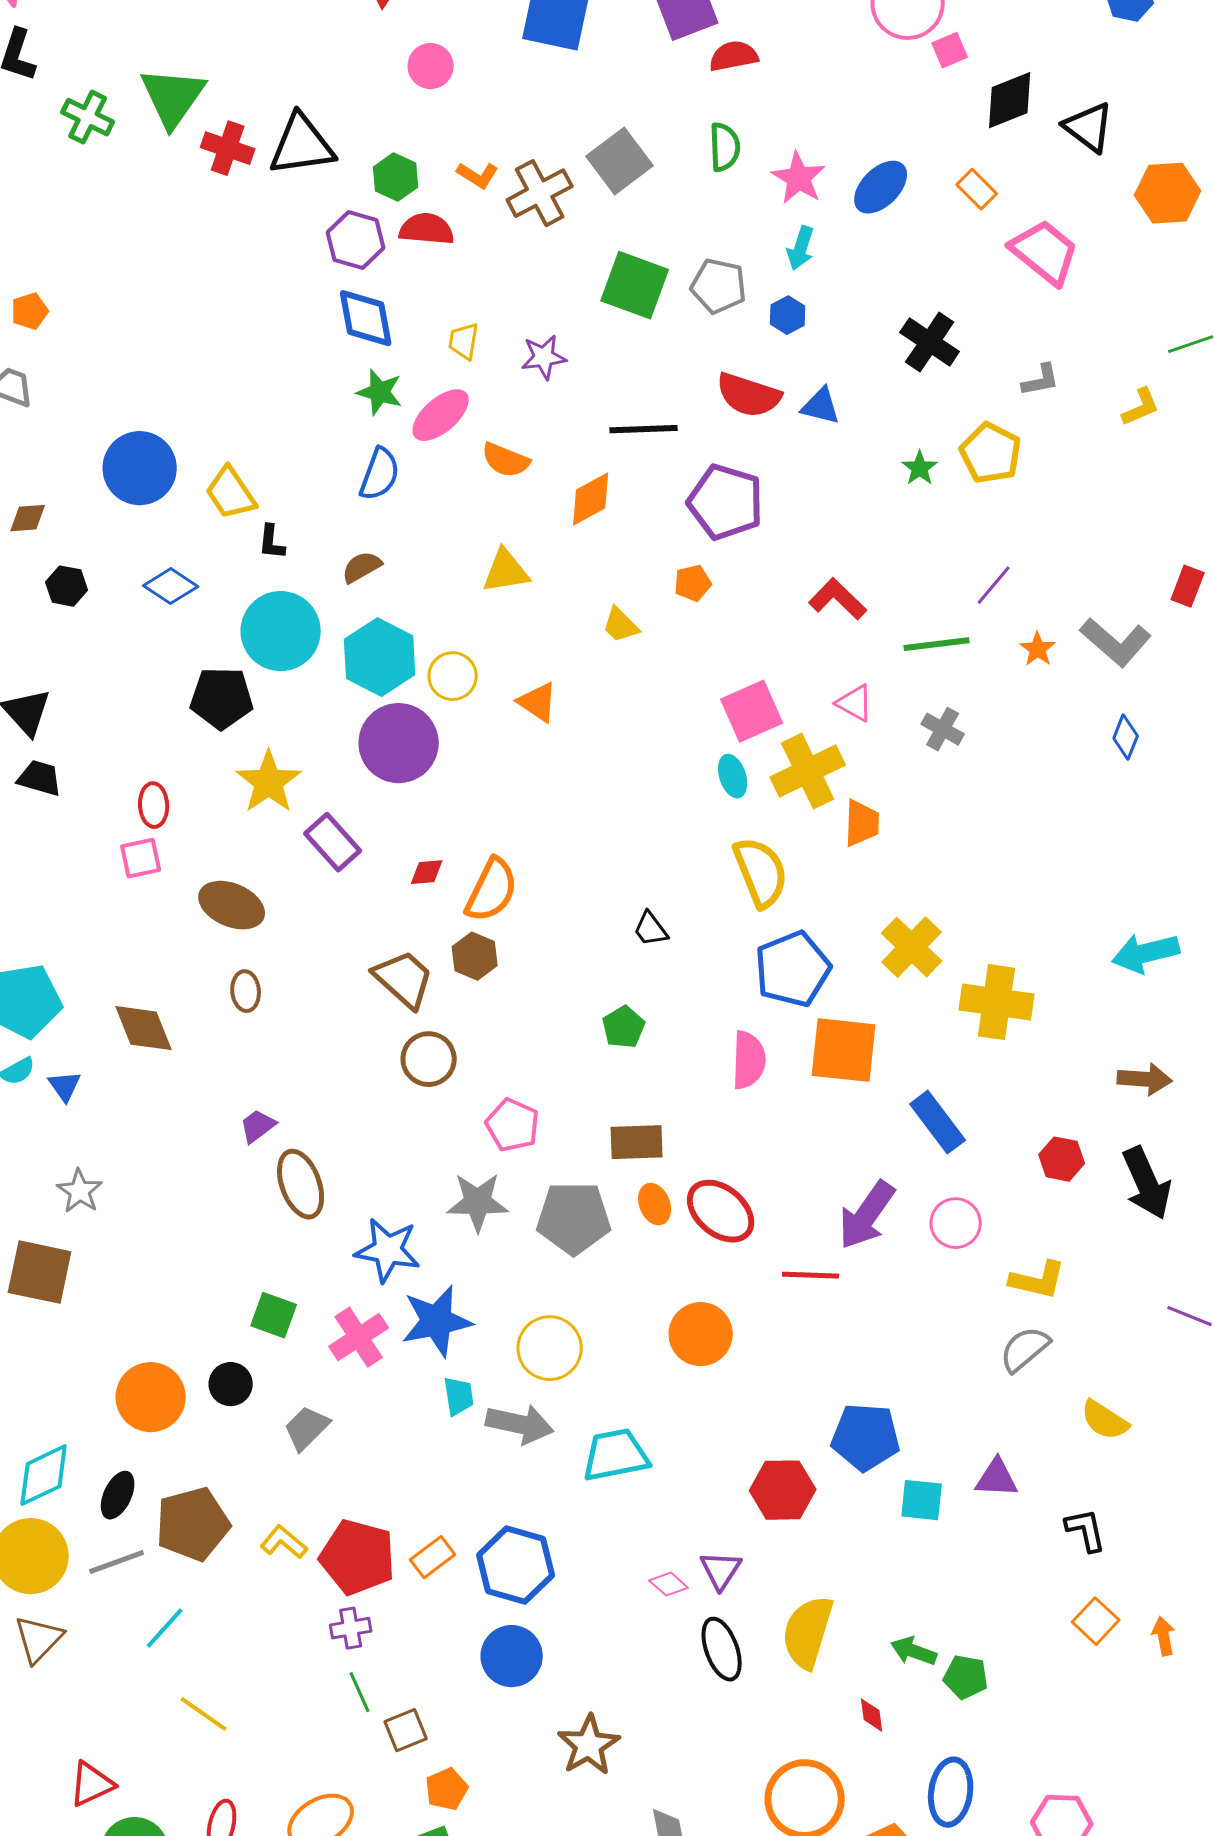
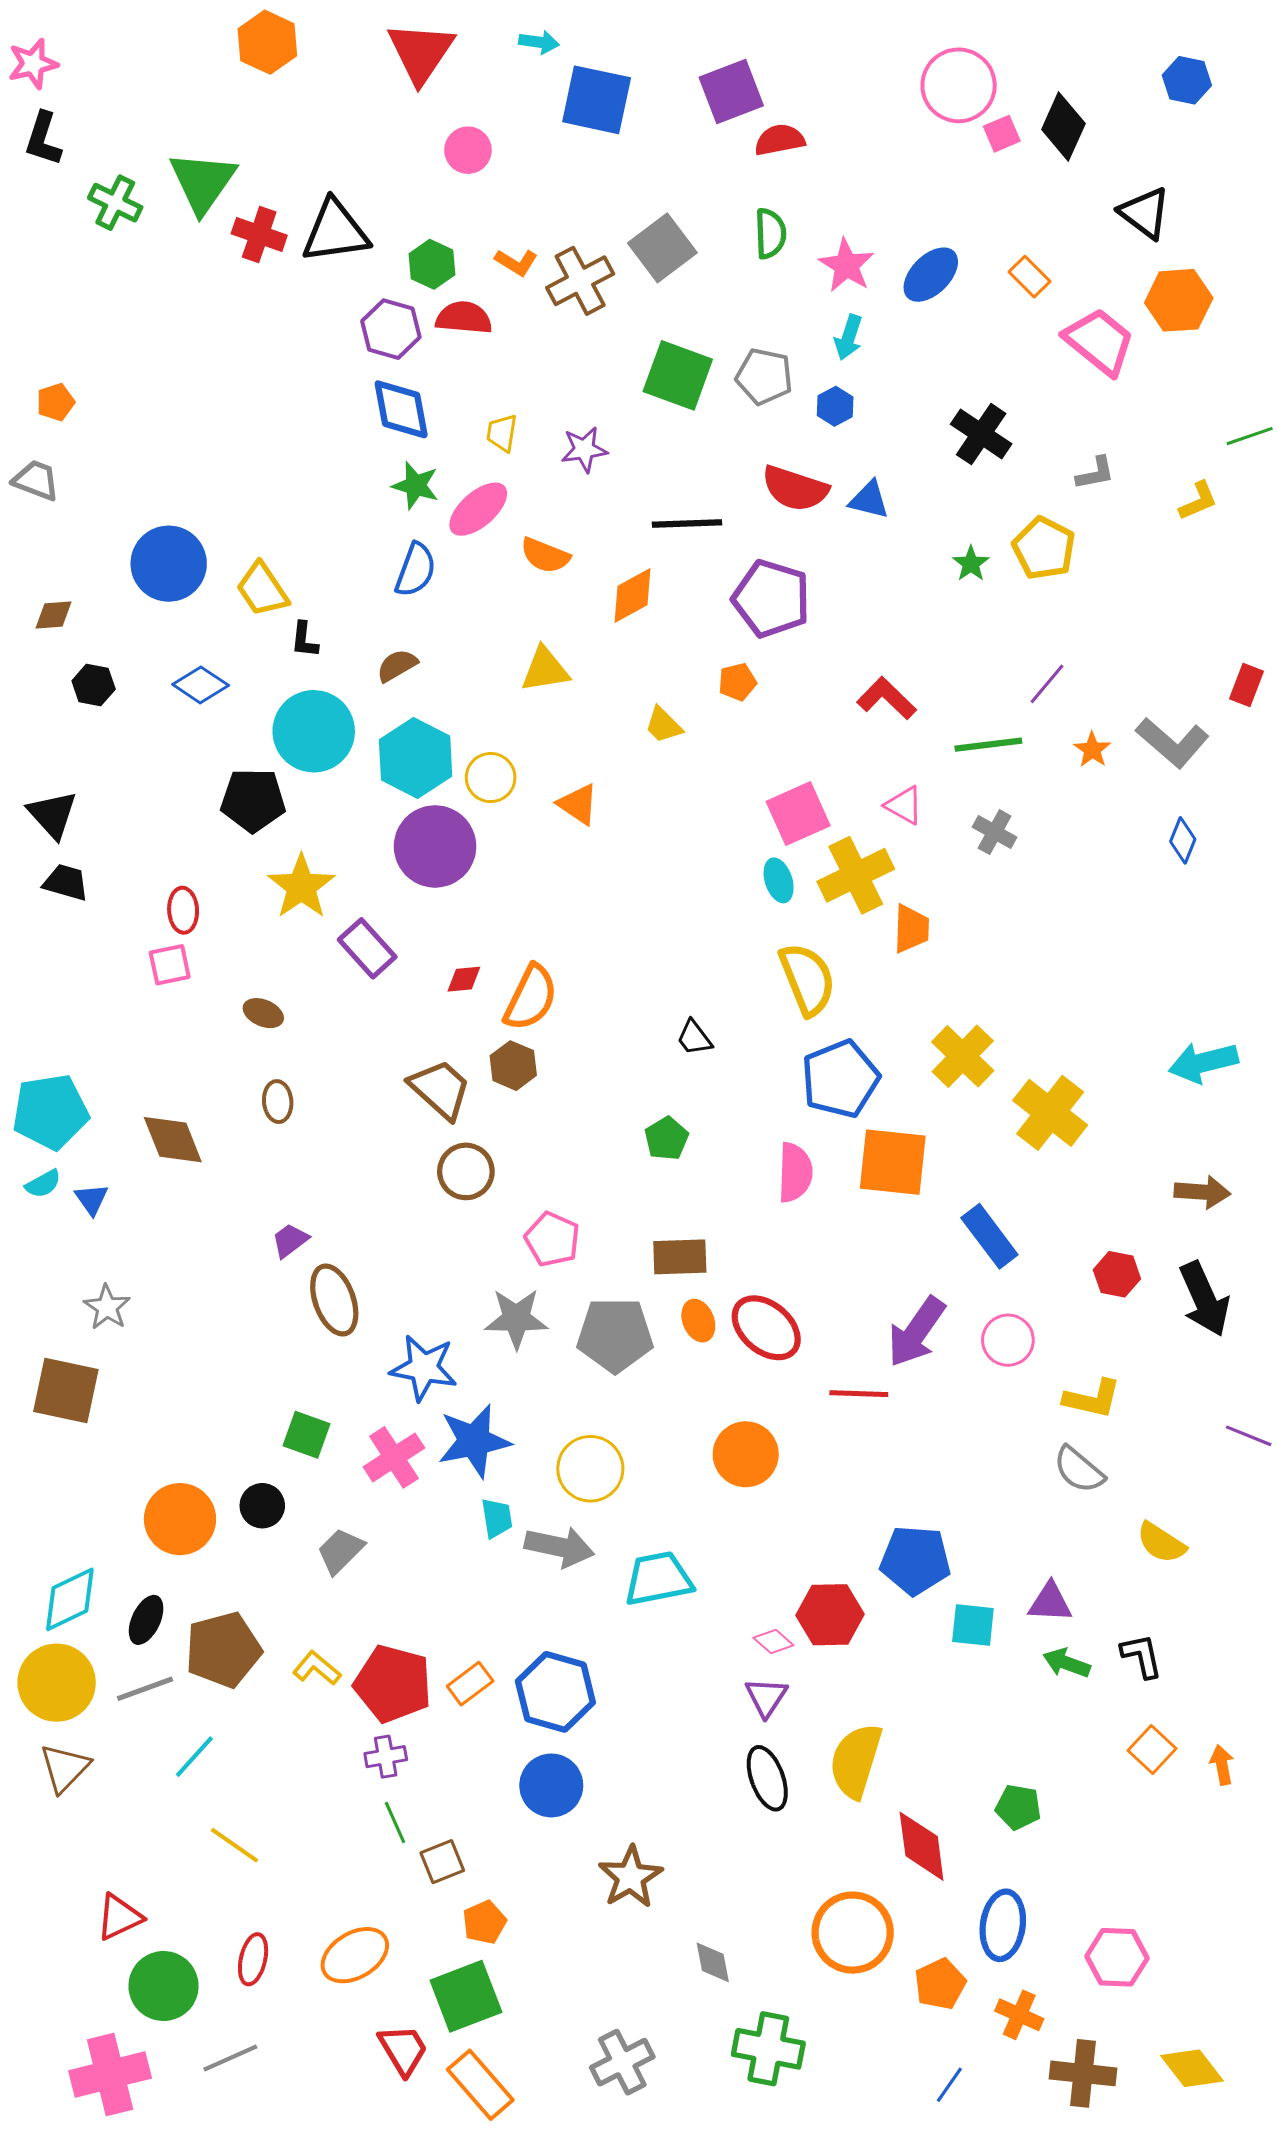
black diamond: (1010, 100) -> (1063, 127), moved, turned -44
orange hexagon: (1168, 193) -> (1179, 300), moved
brown ellipse: (232, 905) -> (263, 1013), size x0.6
yellow cross: (997, 1002) -> (1050, 1113), turned 30
gray semicircle: (1025, 1349) -> (1079, 1470), turned -100
pink diamond: (669, 1584) -> (773, 1641), moved
green arrow: (914, 1651) -> (1067, 1663), moved
red diamond: (872, 1715) -> (922, 1846), size x2.0

